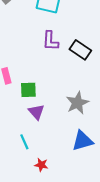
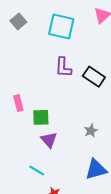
gray star: (77, 103) -> (91, 131), size x0.6
cyan line: (24, 142) -> (37, 170), turned -35

